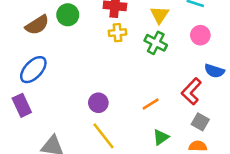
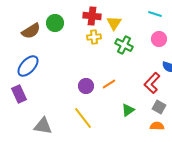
yellow triangle: (160, 15) -> (114, 23), moved
purple circle: (98, 103) -> (86, 86), moved
orange line: (151, 104) -> (109, 84), moved
green triangle: (161, 137) -> (128, 110), moved

